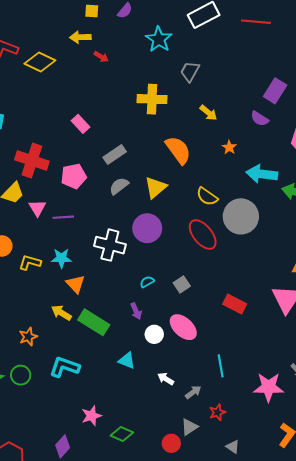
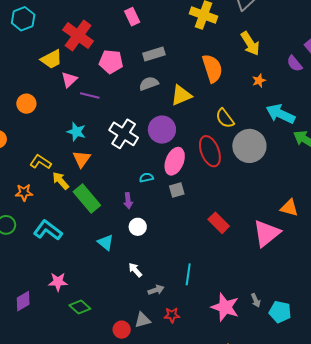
yellow arrow: (208, 113) -> (250, 44), size x1.4
yellow L-shape: (30, 262) -> (40, 162), moved
pink ellipse: (183, 327) -> (175, 161), moved, turned 52

